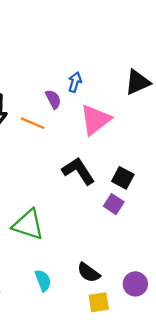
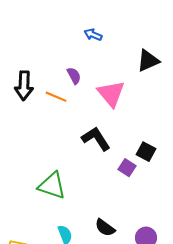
blue arrow: (75, 82) -> (93, 35), moved, turned -84
pink triangle: (95, 120) -> (111, 94), turned -32
black square: (123, 178) -> (146, 152), moved

